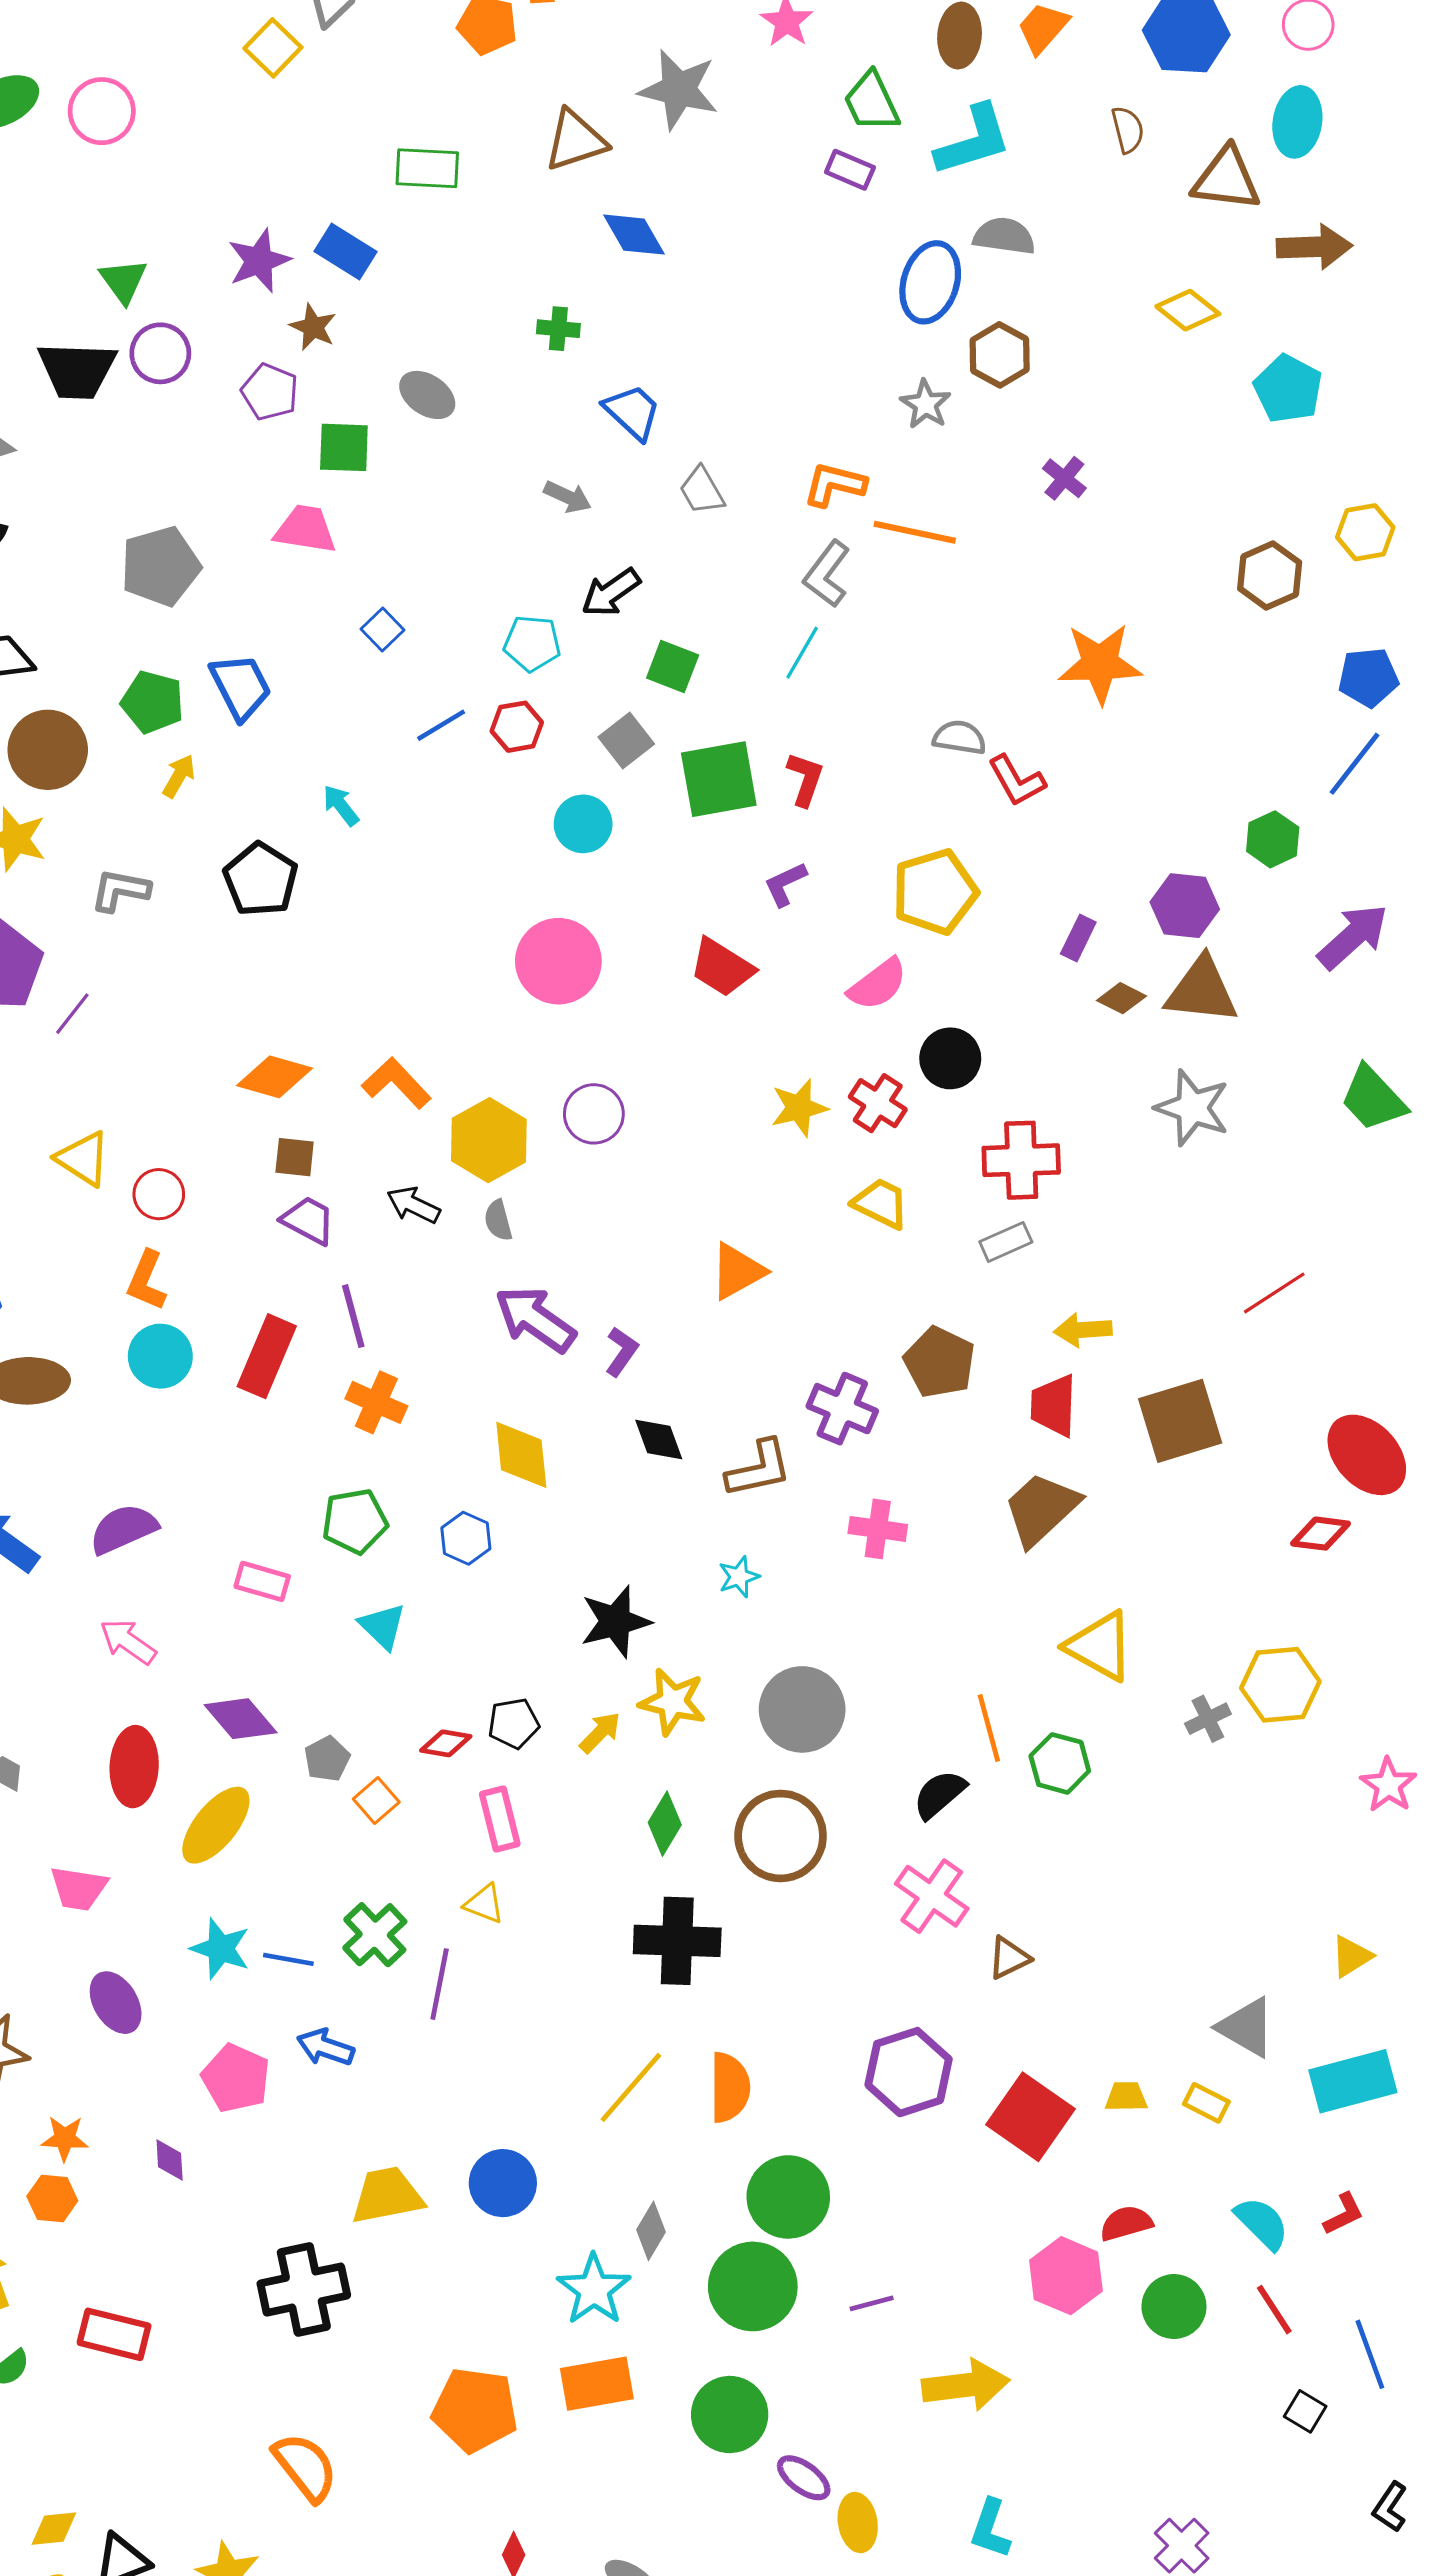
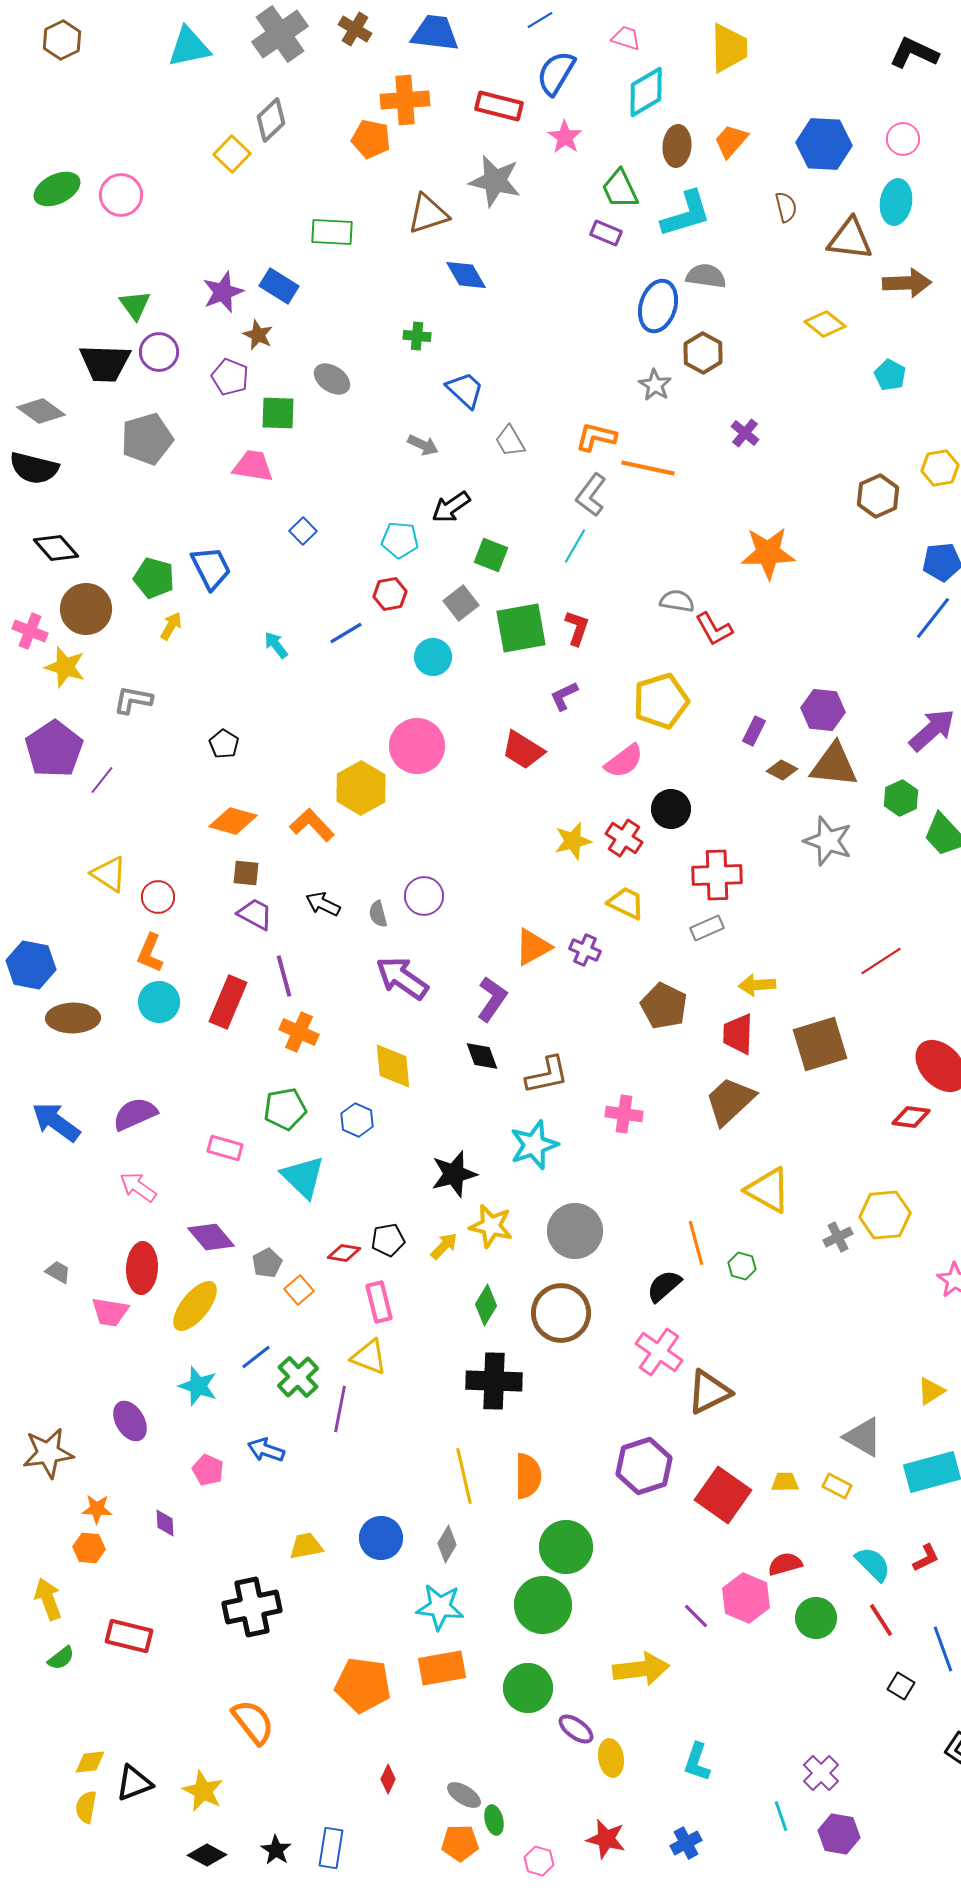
cyan pentagon: (1288, 389) -> (890, 375), size x0.7
gray pentagon: (160, 566) -> (147, 439), moved
blue line: (441, 725) -> (346, 633), moved
green hexagon: (1273, 839) -> (901, 798), moved
black pentagon: (261, 879) -> (224, 744), moved, size x0.6
purple circle: (594, 1114) -> (424, 896), moved
yellow hexagon: (489, 1140) -> (361, 788), moved
purple L-shape: (622, 1352) -> (492, 999), moved, size x1.4
purple cross: (842, 1409) -> (585, 950), moved, size x0.7
cyan star: (739, 1577) -> (534, 1145), size x1.8
cyan triangle: (382, 1626) -> (303, 1177), size x1.4
green hexagon: (1060, 1763) -> (742, 1266), size x0.7
pink trapezoid: (79, 1888) -> (110, 1312), moved
yellow triangle: (484, 1904) -> (369, 1357), size x1.4
brown triangle: (1009, 1958) -> (709, 1392), size x1.6
blue line: (288, 1959) -> (256, 1357), moved, turned -48
pink pentagon: (236, 2078) -> (208, 1470), size x0.7
yellow line: (631, 2087) -> (464, 1476), turned -54
yellow trapezoid: (387, 2195) -> (306, 1546), size x0.7
gray diamond: (651, 2231) -> (447, 1544), moved
cyan star: (594, 2290) -> (440, 1607), turned -30
purple line: (872, 2303) -> (696, 1616), moved, turned 60
yellow arrow: (966, 2385) -> (641, 1669), moved

